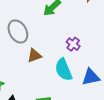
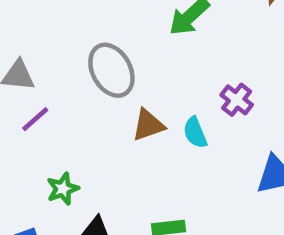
cyan semicircle: (64, 70) -> (195, 133), moved, size x0.6

